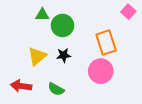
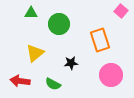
green triangle: (42, 15) -> (31, 13), moved
black star: (64, 55) -> (71, 63), moved
pink circle: (101, 71) -> (111, 75), moved

